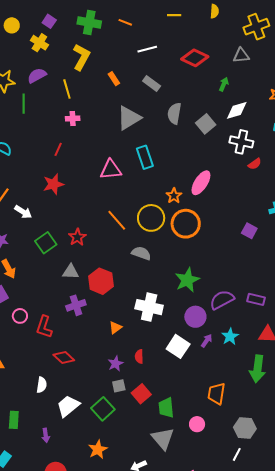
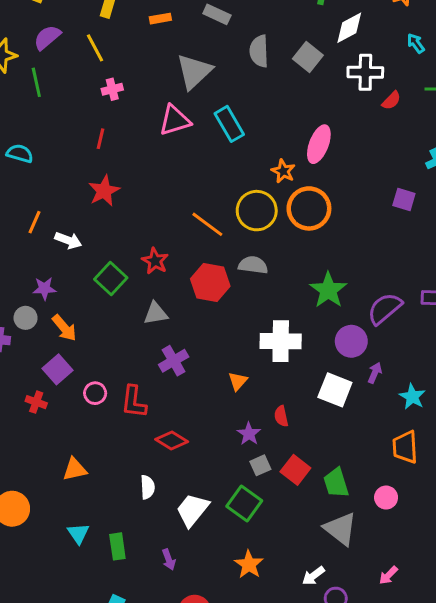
orange rectangle: (114, 79) -> (160, 19), turned -56
pink triangle: (111, 170) -> (175, 120), moved
red hexagon: (101, 281) -> (210, 283), moved
cyan star: (230, 337) -> (412, 397), moved

